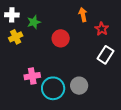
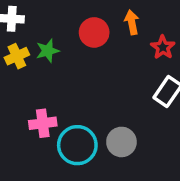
green star: (34, 22) -> (48, 51), moved
red circle: (61, 38) -> (94, 32), moved

